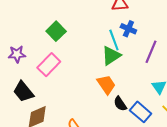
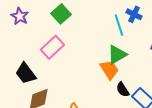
purple star: (17, 54) -> (20, 16), moved, turned 30
green triangle: (111, 56) -> (117, 55), moved

